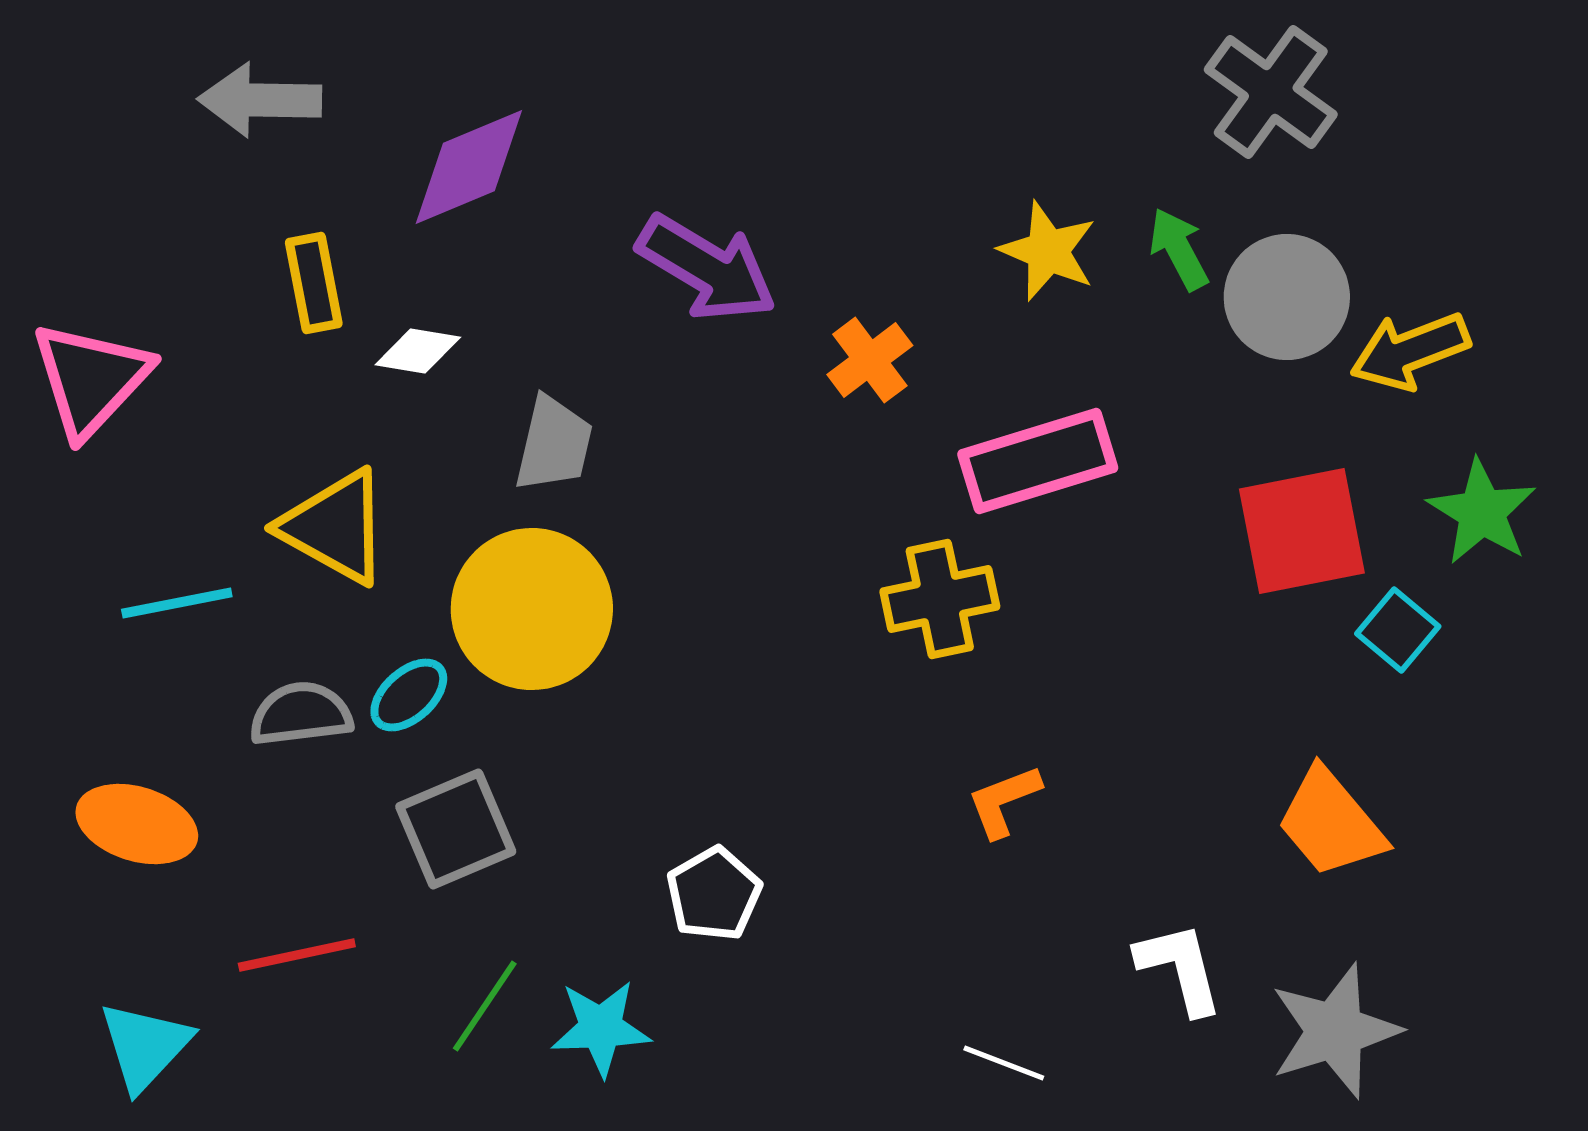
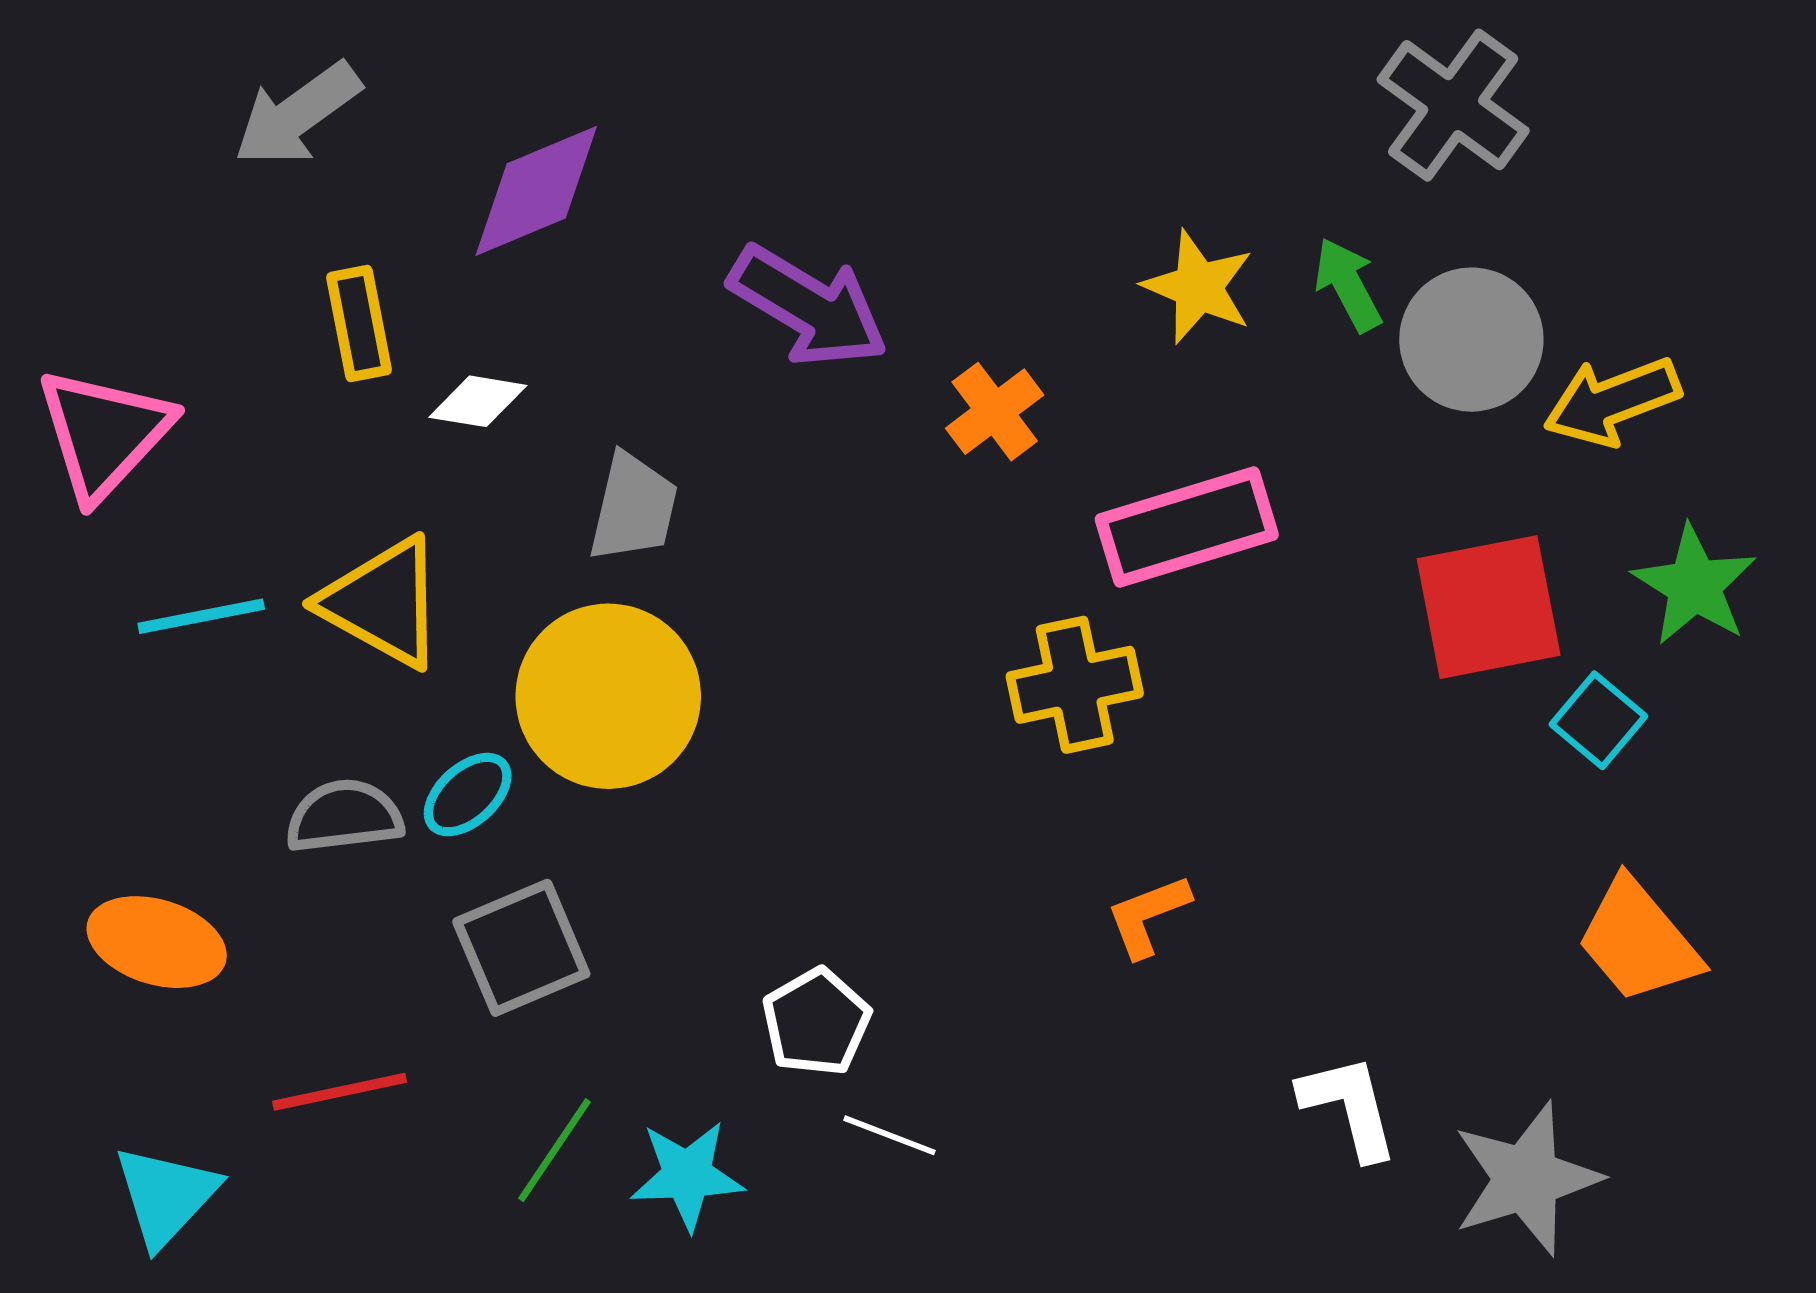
gray arrow: (260, 100) -> (297, 114), turned -37
cyan line: (177, 603) -> (201, 616), moved
orange trapezoid: (1331, 823) -> (1638, 941), moved
white line: (1004, 1063) -> (889, 1135), moved

